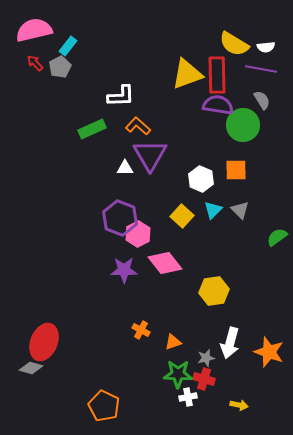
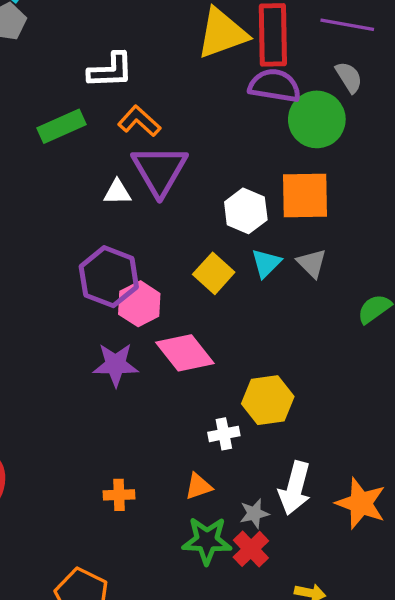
orange square: (236, 170) -> (305, 196), size x1.4
orange cross: (141, 330) -> (119, 495), moved, turned -30
red cross: (204, 379) -> (251, 549), turned 30
white cross: (188, 397) -> (224, 434), moved

